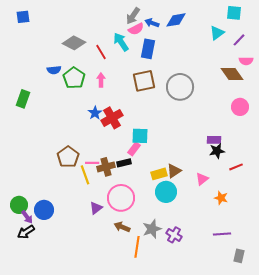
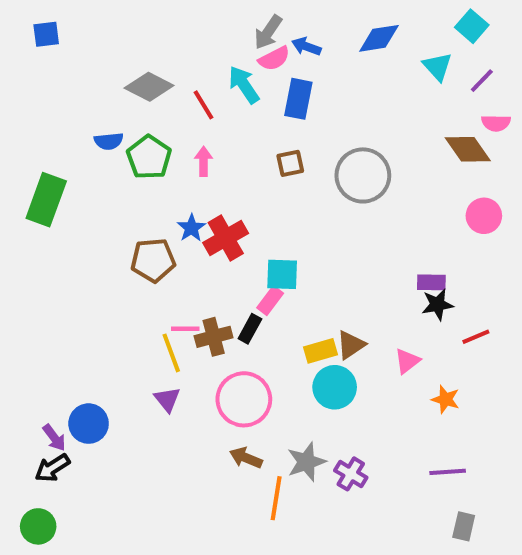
cyan square: (234, 13) -> (472, 26), turned 35
blue diamond: (176, 20) -> (379, 38), moved
cyan triangle: (217, 33) -> (437, 67), turned -35
brown square: (144, 81) -> (290, 163), size x0.6
green rectangle: (23, 99) -> (46, 200), size x1.4
brown pentagon: (68, 157) -> (153, 260), moved, turned 30
black rectangle: (124, 163) -> (250, 329), turned -48
green circle: (19, 205) -> (38, 526), moved
purple triangle: (96, 208) -> (167, 399), moved, turned -32
gray rectangle: (239, 256) -> (464, 526), moved

